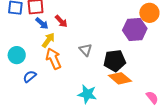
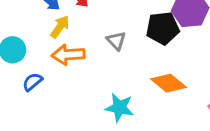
orange arrow: (54, 59) -> (68, 55), turned -70
black pentagon: (115, 61) -> (163, 28), moved

